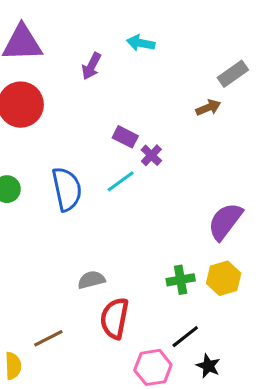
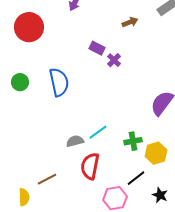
brown arrow: (208, 108) -> (130, 22), moved
cyan line: (121, 181) -> (98, 132), moved
yellow hexagon: (224, 278) -> (156, 153), moved
black star: (208, 366) -> (160, 195), moved

